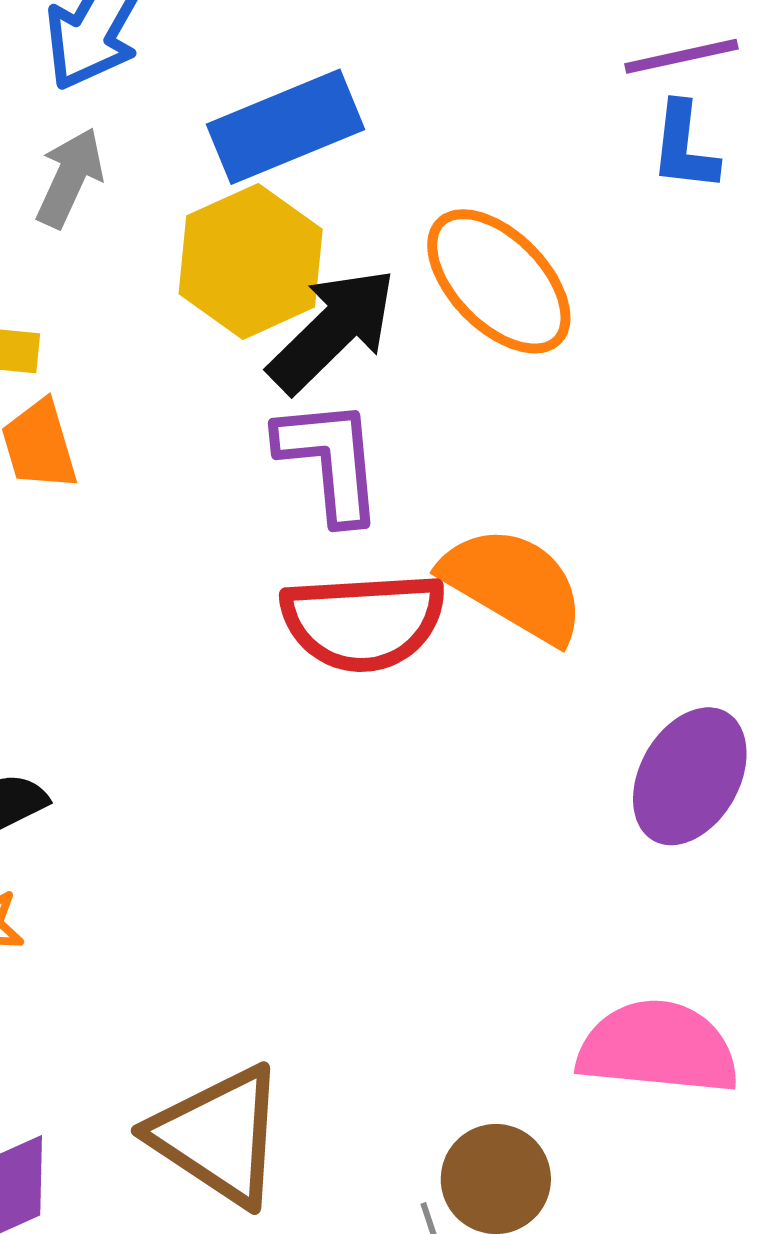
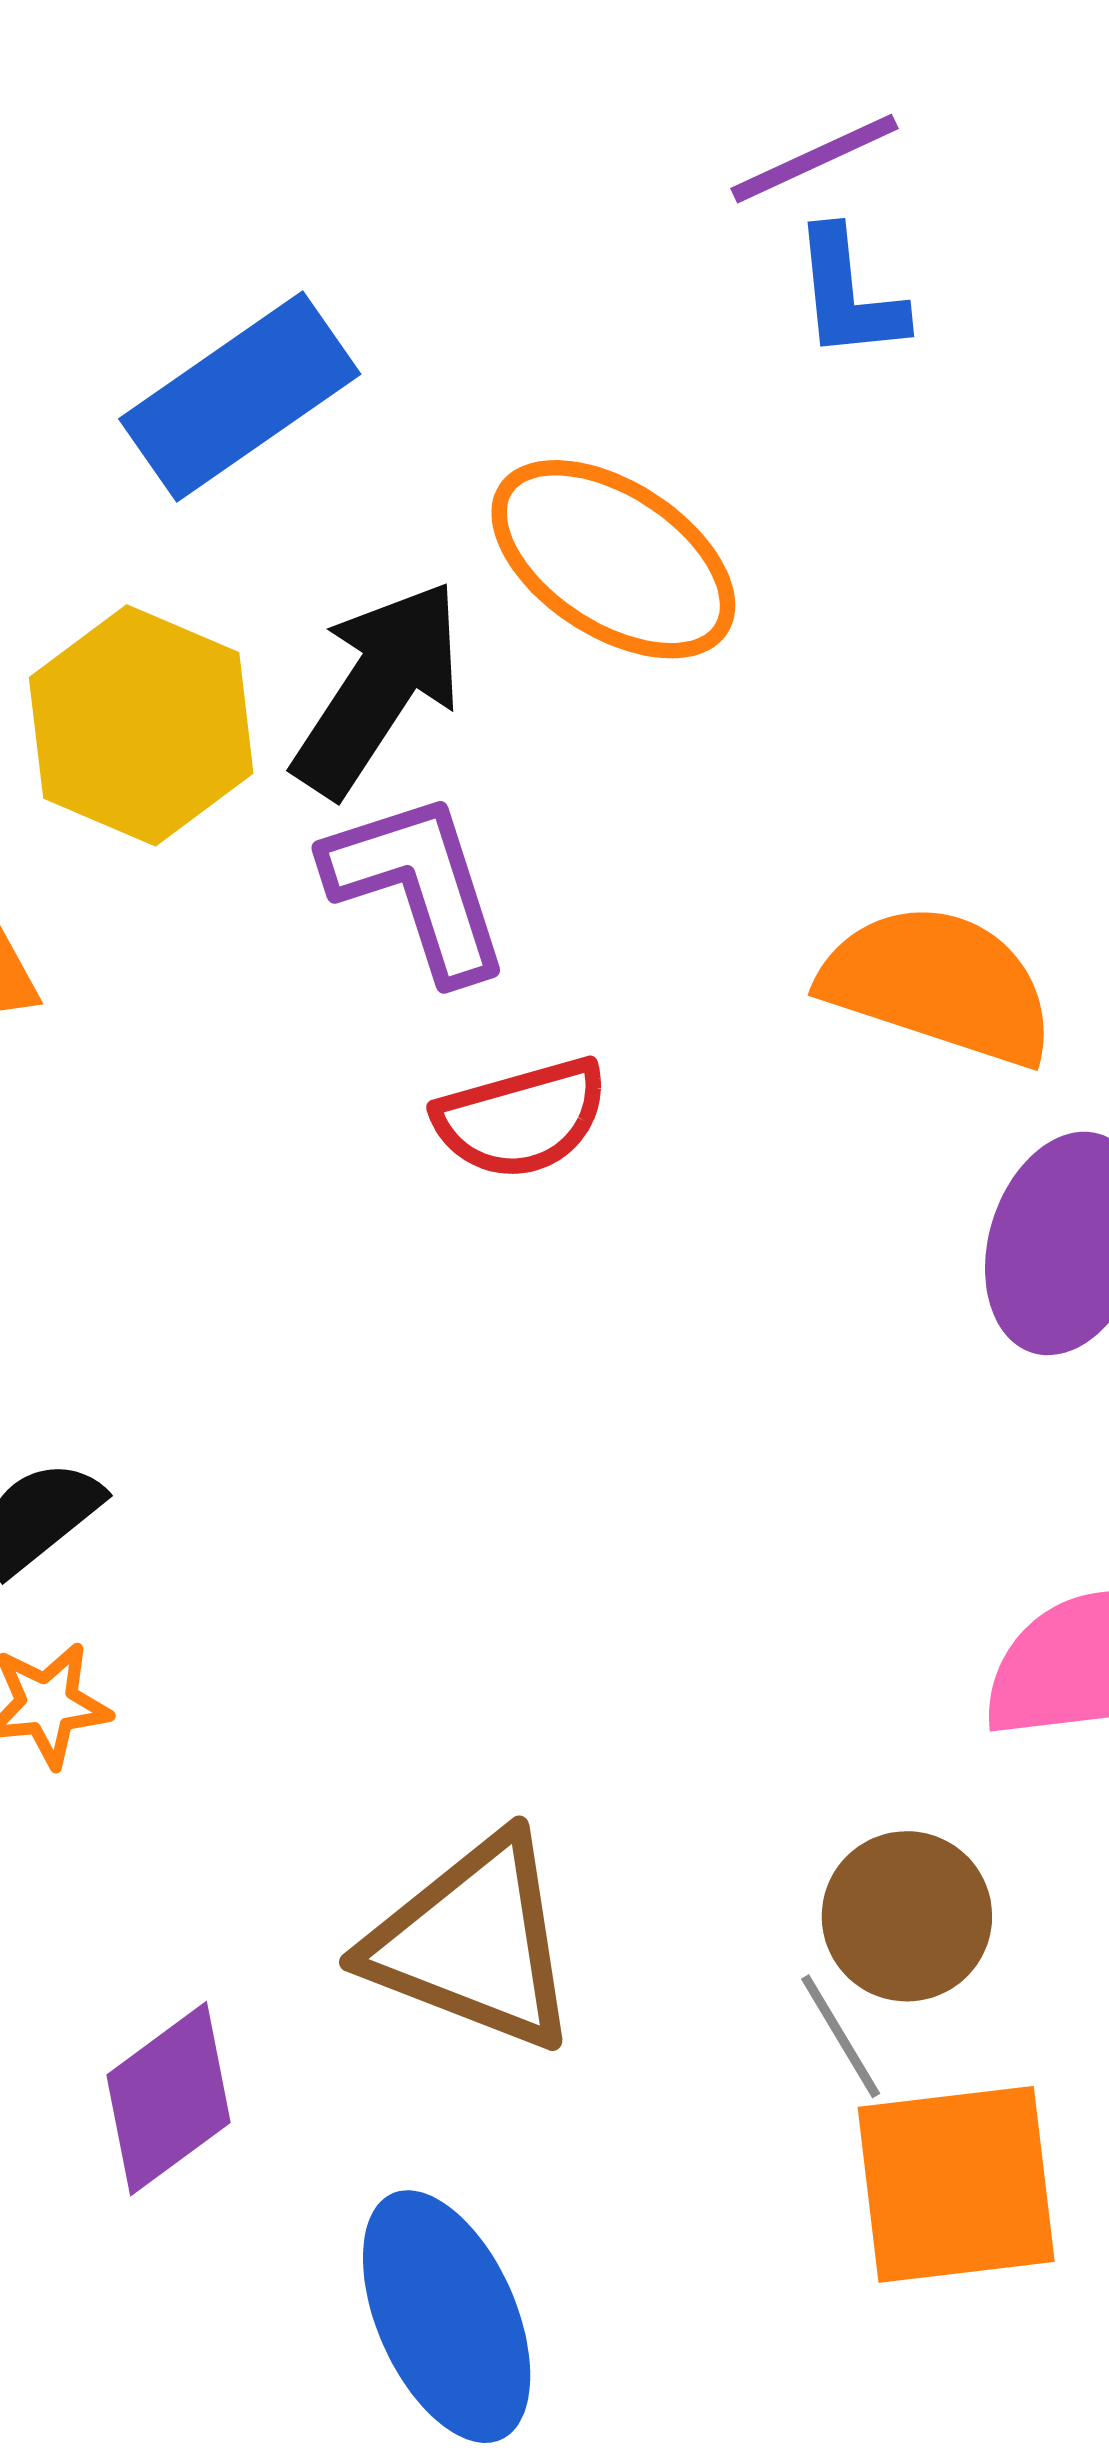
yellow hexagon: (251, 261) -> (141, 725), moved
orange semicircle: (514, 585) -> (939, 985), moved
red semicircle: (363, 622) -> (521, 1118), size x0.7

